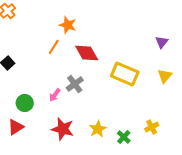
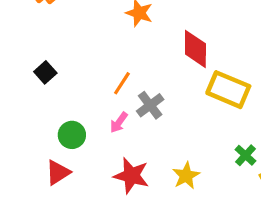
orange line: (54, 47) -> (122, 83), moved
red diamond: (87, 53) -> (195, 49), moved, turned 30
green cross: (124, 137) -> (245, 155), moved

